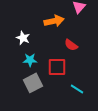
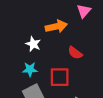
white star: (23, 38) -> (33, 44), moved

